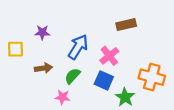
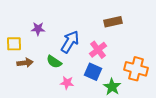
brown arrow: (43, 68) -> (25, 63), moved
green semicircle: (72, 76) -> (54, 62), moved, turned -98
pink star: (62, 97) -> (67, 83), moved

